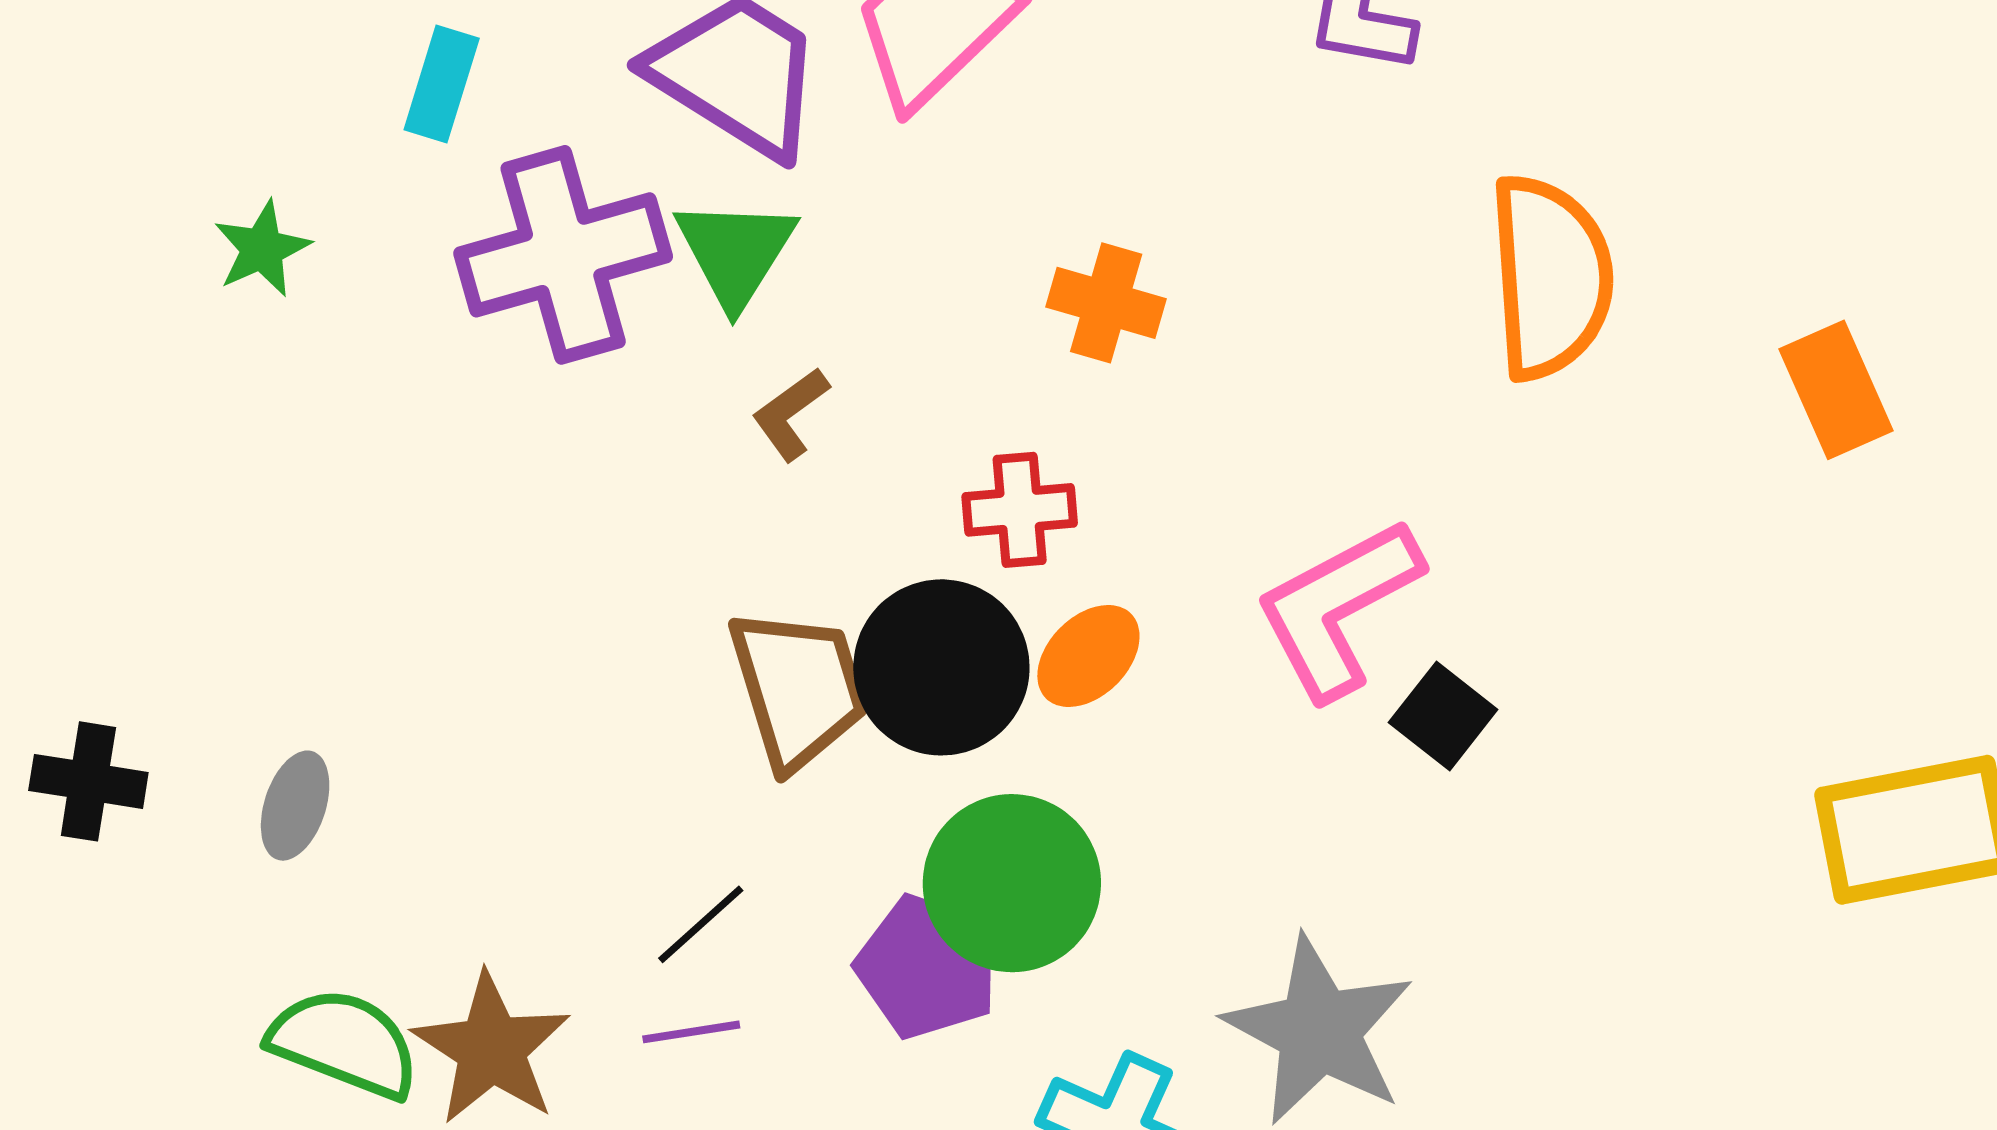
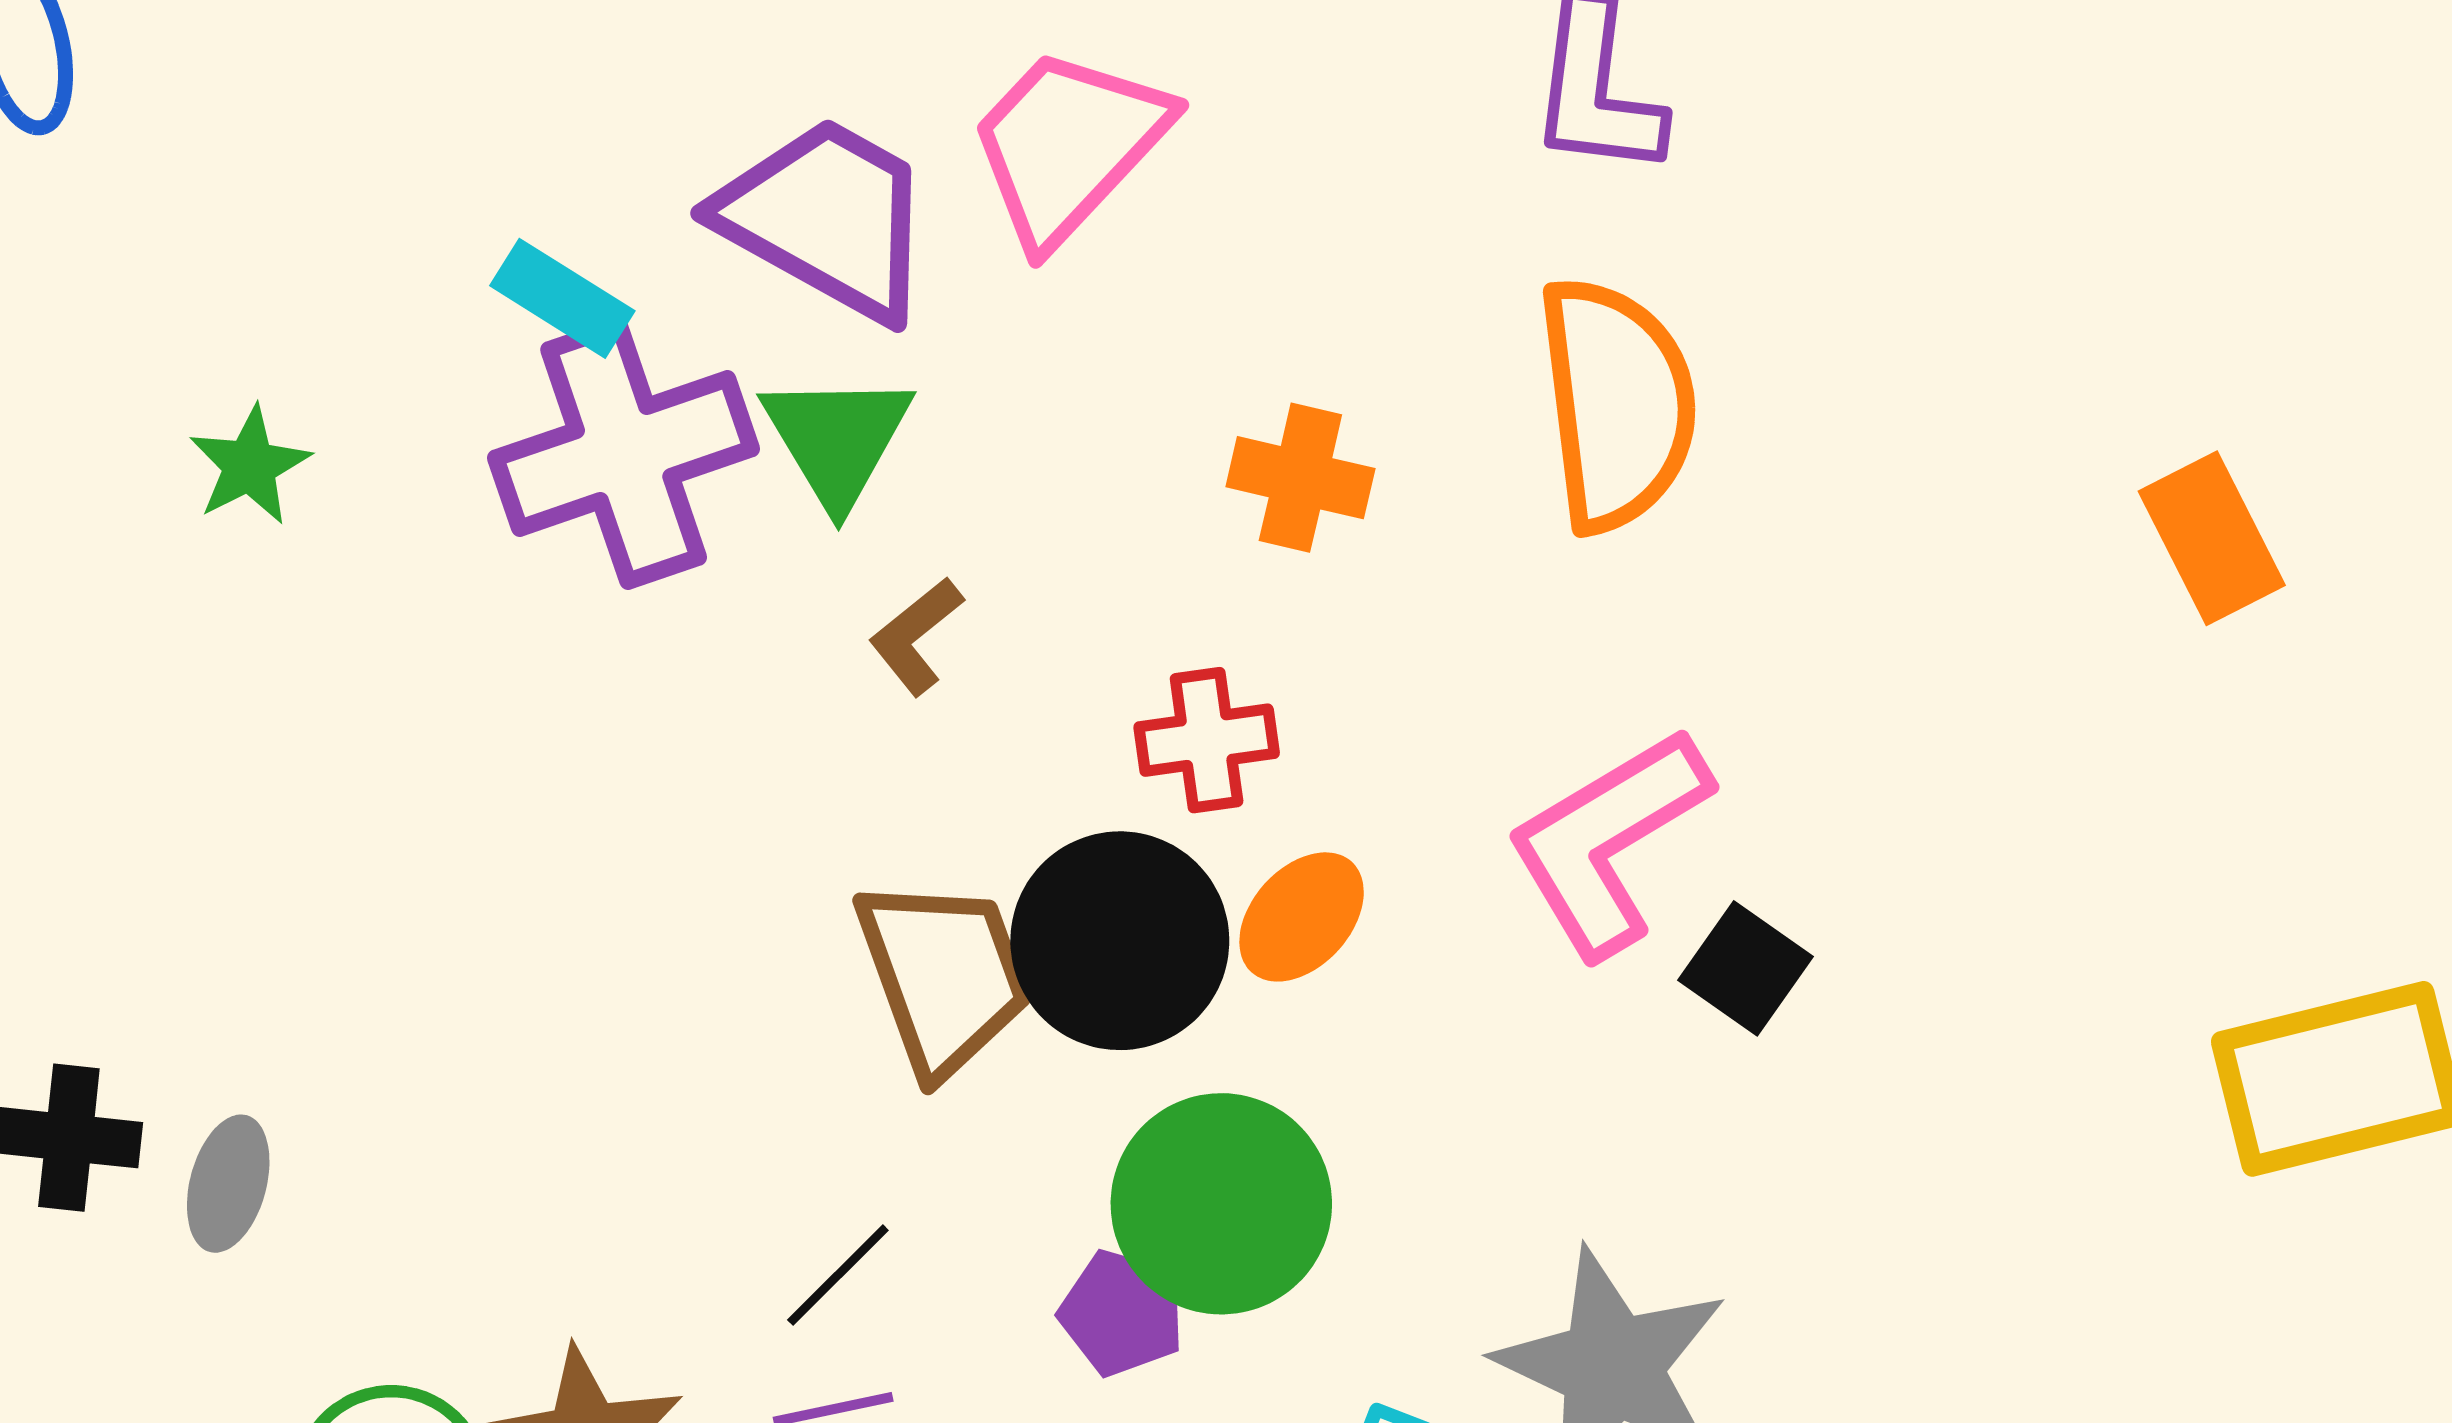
cyan rectangle: (442, 84) -> (562, 298), moved, turned -72
orange semicircle: (1550, 277) -> (1617, 404), moved
gray ellipse: (295, 806) -> (228, 1184), moved
purple pentagon: (928, 967) -> (1122, 1313), size x0.7

